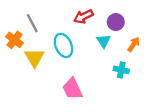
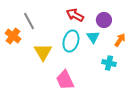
red arrow: (83, 16) -> (75, 15), turned 54
cyan ellipse: (63, 45) -> (71, 41), moved, turned 40
yellow triangle: (35, 58) -> (43, 52), moved

